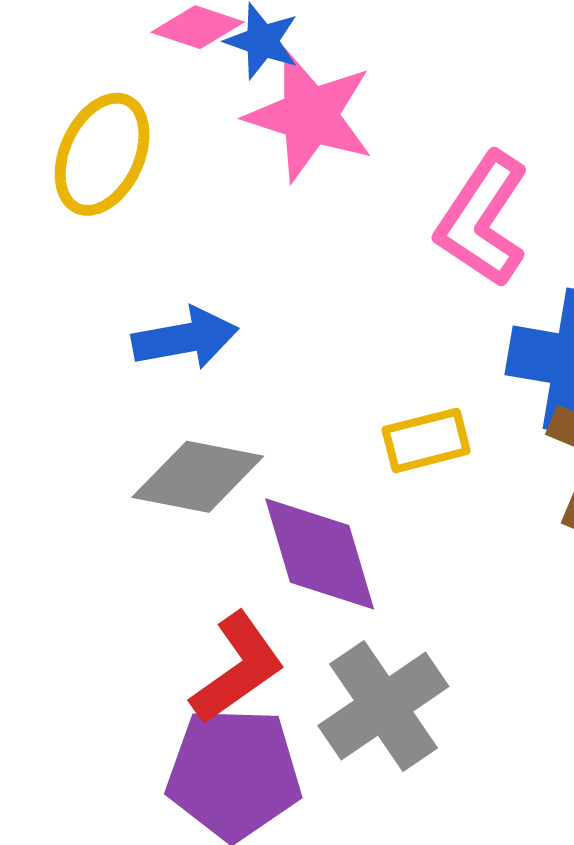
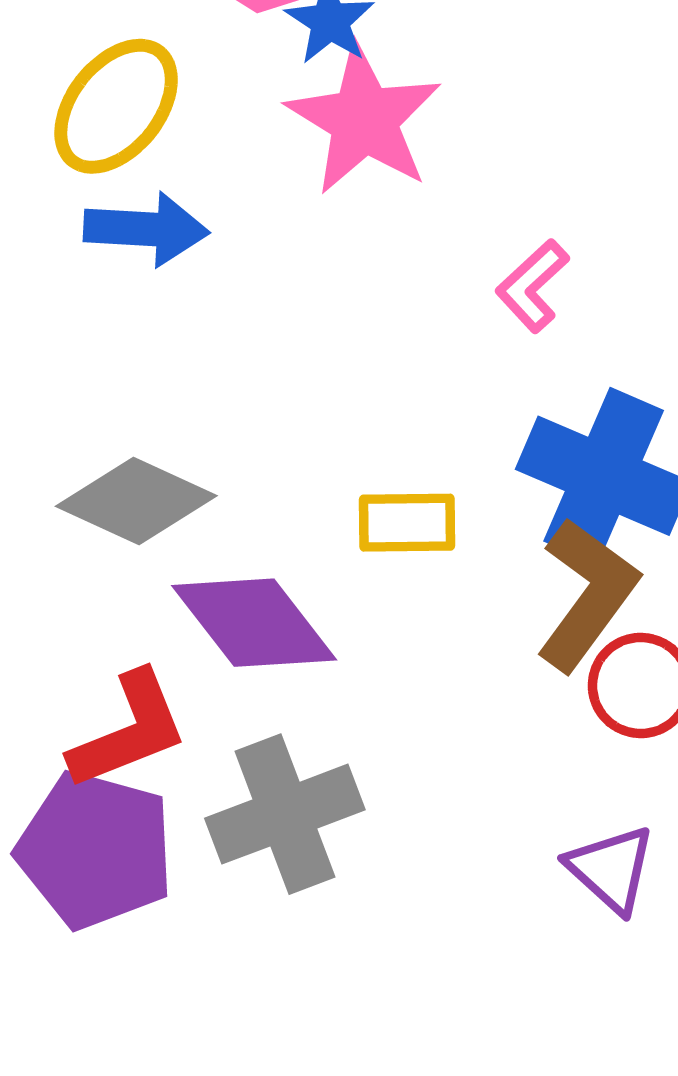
pink L-shape: (482, 219) -> (532, 286), size x0.6
blue arrow: (185, 338) -> (146, 229), moved
purple diamond: (320, 554) -> (254, 623), turned -35

